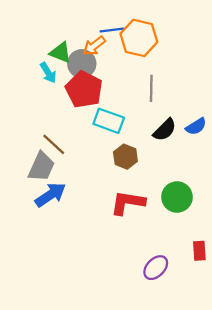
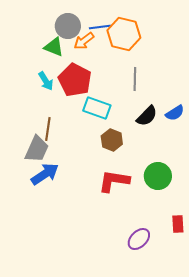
gray circle: (82, 64) -> (68, 26), moved
cyan arrow: (48, 73) -> (46, 81), moved
brown line: (54, 144) -> (48, 129), turned 55

